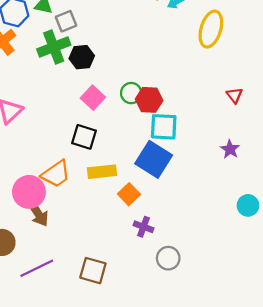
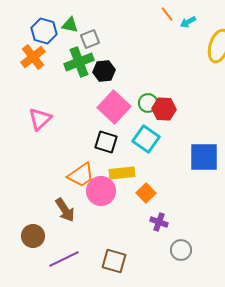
pink square: (93, 98) -> (114, 107), size x1.5
cyan square: (164, 127) -> (146, 139), moved, turned 32
blue square: (154, 159) -> (204, 157), moved, turned -32
pink circle: (29, 192) -> (101, 191), moved

